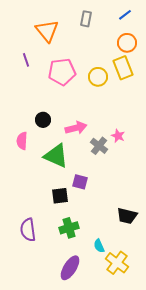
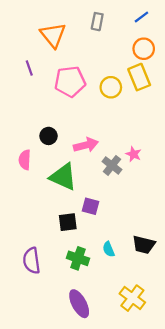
green cross: (69, 228) -> (78, 258), turned 36
cyan semicircle: (99, 246) -> (109, 249), moved
purple ellipse: (70, 268) -> (79, 304), turned -60

